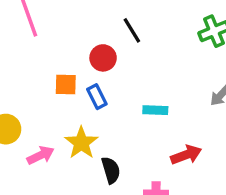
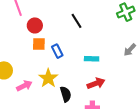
black line: (132, 30) -> (77, 21), moved
red circle: (103, 58) -> (35, 25), moved
red arrow: (186, 155) -> (96, 83), moved

